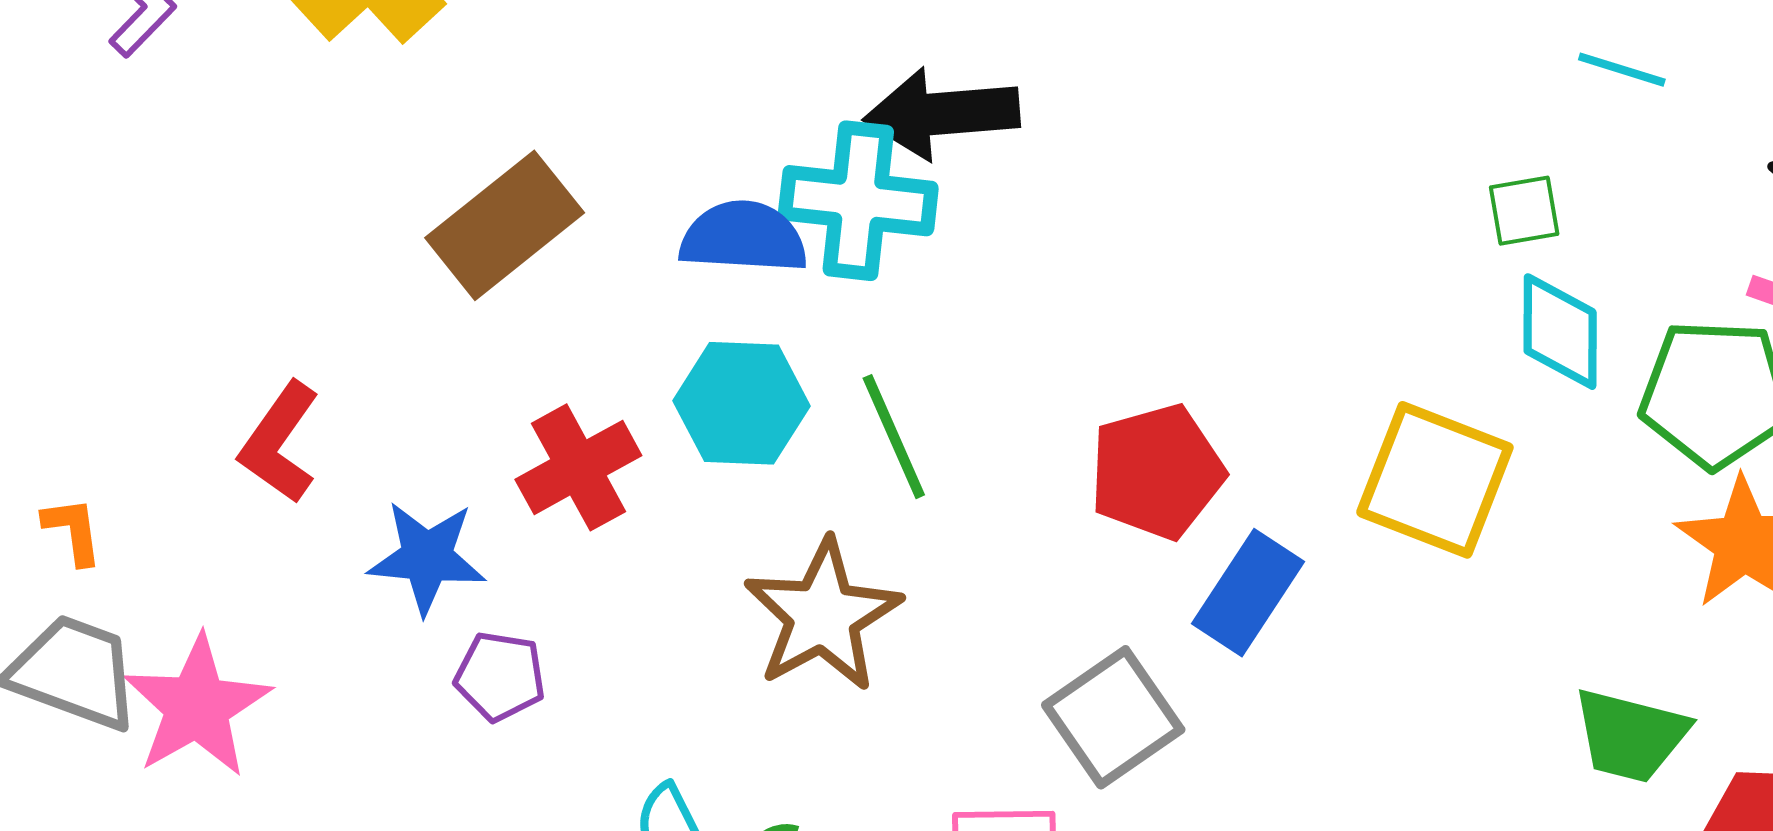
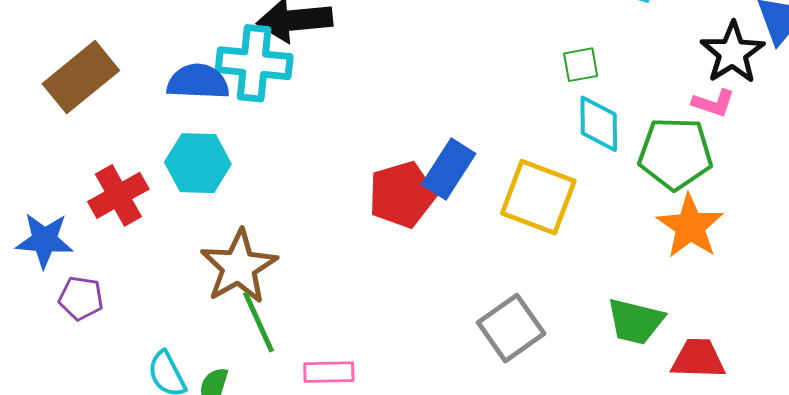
green line: (894, 437) -> (258, 322), moved
blue rectangle: (1248, 593) -> (449, 169), moved
gray square: (1113, 717) -> (511, 328), moved

